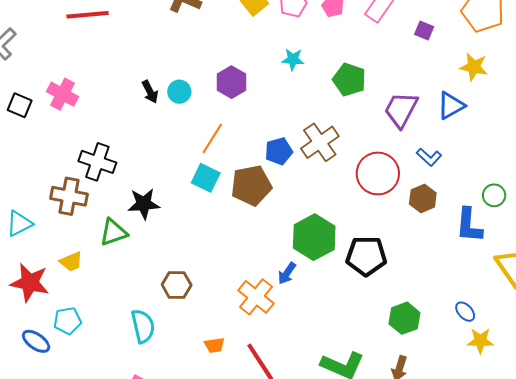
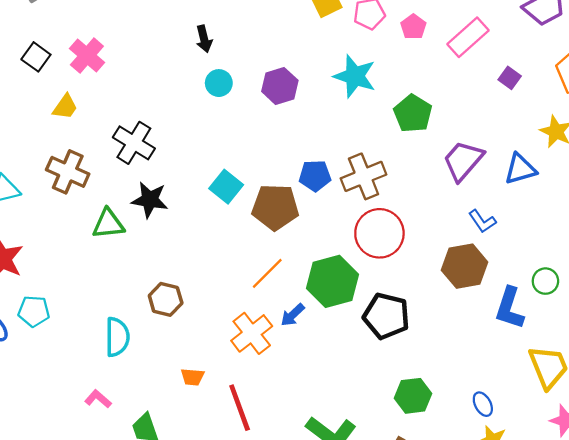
cyan star: (293, 59) -> (355, 76), size x1.6
black arrow: (150, 92) -> (204, 39), moved
orange line: (212, 138) -> (267, 273), moved
black cross: (97, 162) -> (134, 143), moved
red circle: (378, 173) -> (379, 233), moved
brown hexagon: (423, 198) -> (465, 266), size x1.4
yellow trapezoid: (71, 262) -> (65, 107), moved, turned -45

